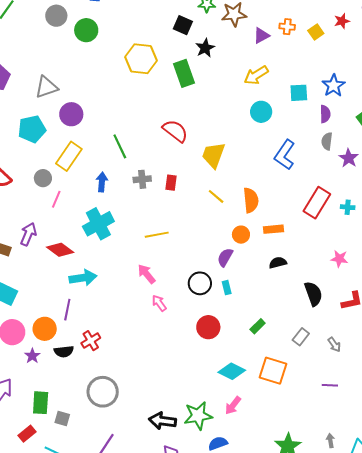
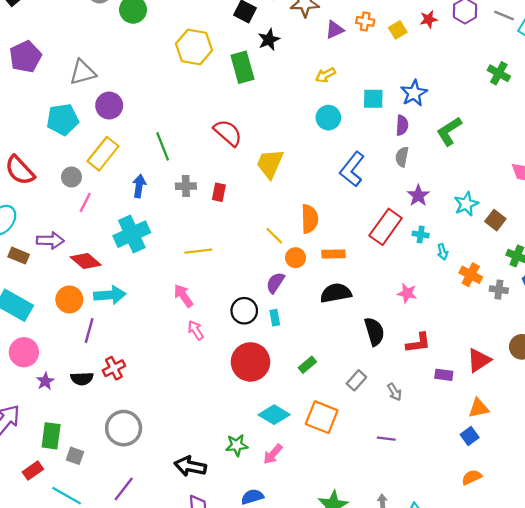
yellow arrow: (256, 75) -> (325, 75), size x0.7
purple star: (349, 158) -> (418, 196), moved
yellow line: (216, 196) -> (274, 236), moved
purple arrow: (28, 234) -> (50, 240), turned 65
black semicircle: (278, 263) -> (336, 293), size x1.5
red circle: (208, 327) -> (250, 362), size x1.4
orange circle: (45, 329) -> (69, 299), moved
green star: (198, 416) -> (237, 445), moved, size x0.7

